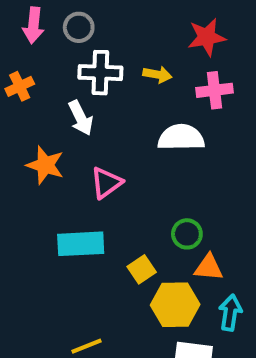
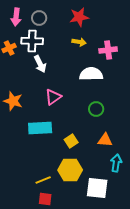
red star: (207, 37) -> (79, 17), moved
white cross: (100, 73) -> (32, 41), moved
orange star: (45, 165) -> (13, 101), moved
green circle: (187, 234) -> (96, 109), moved
yellow hexagon: (175, 305) -> (70, 170), moved

